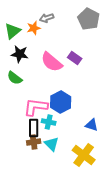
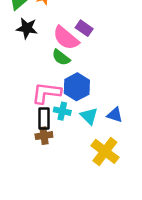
purple rectangle: (75, 58) -> (84, 28), moved
green semicircle: (15, 78) -> (61, 57), moved
cyan triangle: (52, 144) -> (89, 116), moved

